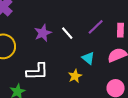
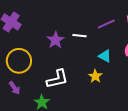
purple line: (96, 27) -> (106, 24), turned 30
white line: (67, 33) -> (79, 36), turned -32

